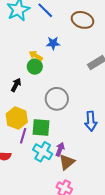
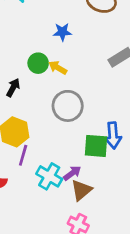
yellow arrow: (36, 56) -> (58, 68), moved
green square: (41, 127) -> (96, 146), moved
purple arrow: (60, 149) -> (72, 173), turned 32

